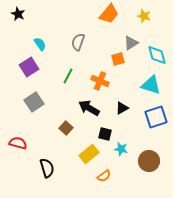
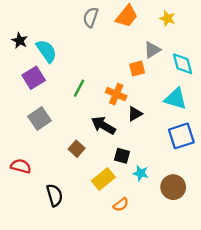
black star: (18, 14) -> (20, 41), moved
gray semicircle: (78, 42) -> (91, 17), moved
cyan semicircle: (40, 44) -> (46, 51), size x1.5
black triangle: (122, 108) -> (135, 114), moved

